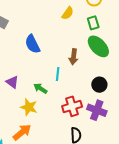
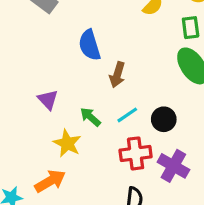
brown arrow: (74, 57) -> (117, 75), moved
cyan line: (58, 74) -> (127, 115), moved, turned 40
black circle: (99, 85) -> (164, 119), moved

